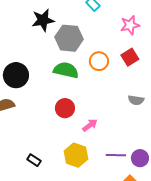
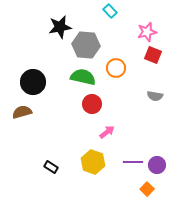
red square: (130, 57) -> (153, 55), moved, turned -36
gray semicircle: (136, 100) -> (155, 96), moved
red circle: (65, 108) -> (92, 104), moved

